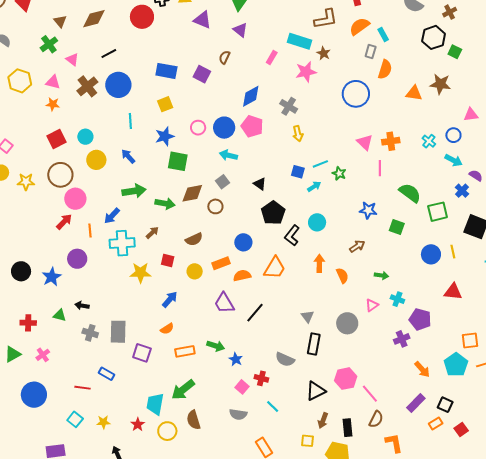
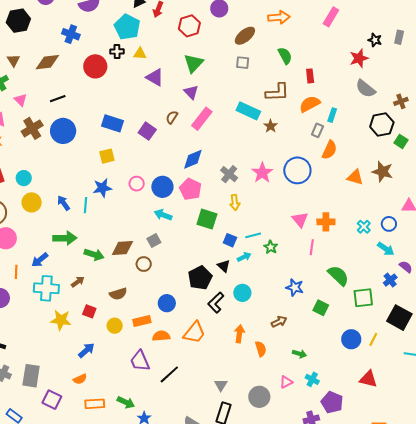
cyan rectangle: (383, 34) -> (332, 115), turned 40
pink rectangle: (272, 57) -> (202, 119), moved, size x1.6
pink star: (306, 72) -> (262, 173), moved, turned -30
cyan line: (130, 121) -> (85, 205), moved
green square: (178, 161) -> (207, 219), moved
black triangle: (260, 184) -> (224, 266), moved
yellow line: (453, 252) -> (373, 339), turned 32

